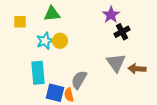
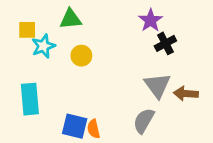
cyan star: (45, 41) -> (43, 46), moved
cyan rectangle: (38, 73) -> (30, 99), moved
gray semicircle: (79, 80) -> (144, 121), moved

